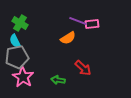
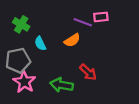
pink rectangle: (92, 24) -> (101, 17), moved
cyan semicircle: (15, 41) -> (40, 43), moved
green arrow: (58, 80) -> (62, 85), size x1.5

